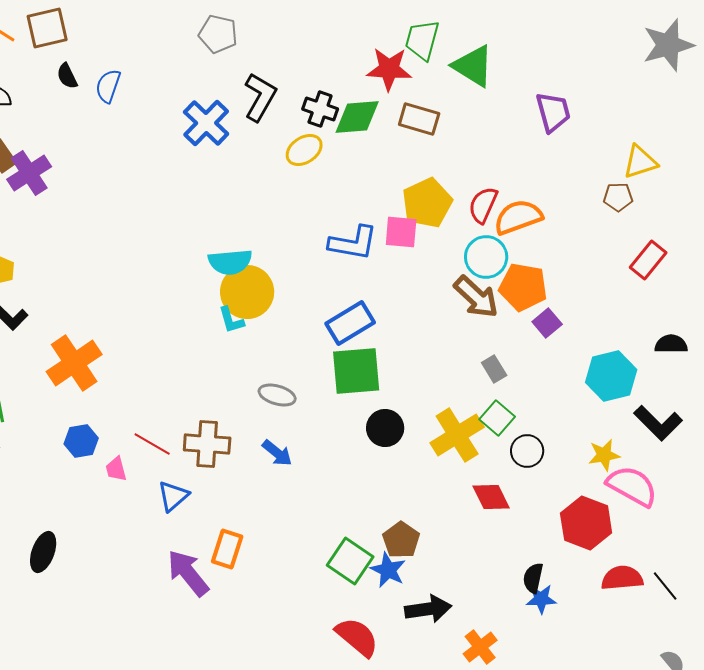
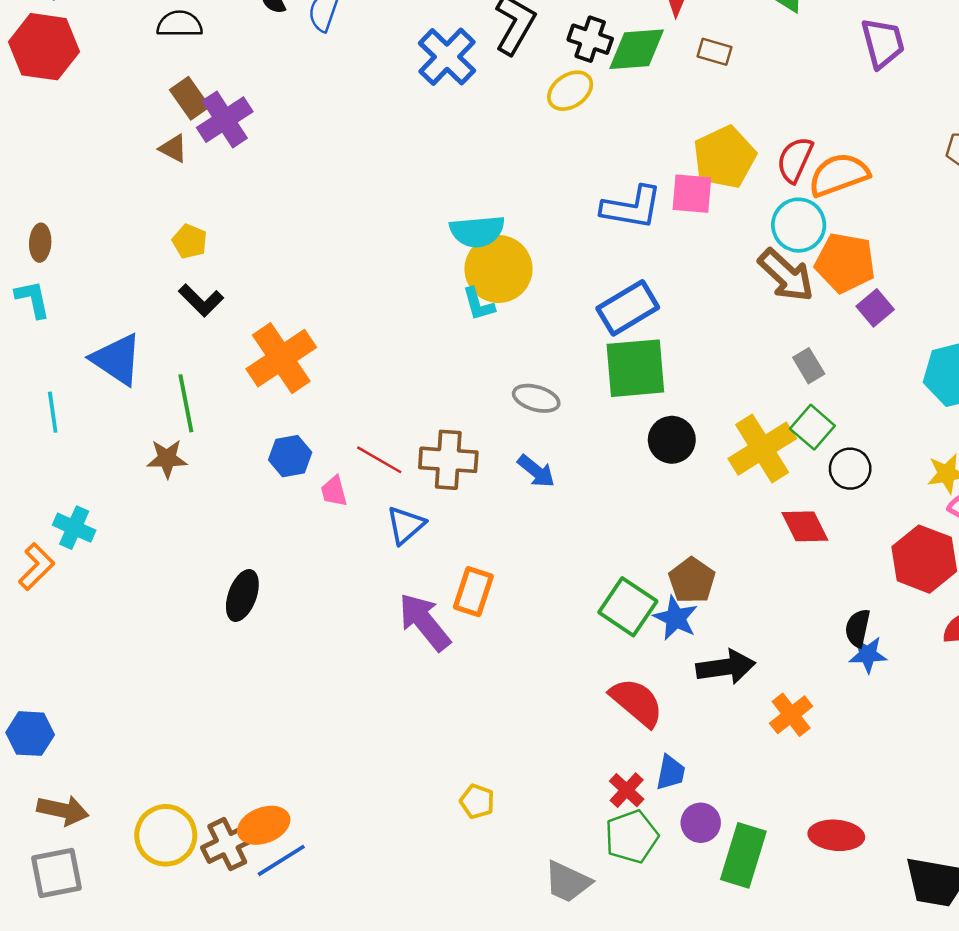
brown rectangle: (419, 119) -> (714, 52), size x0.7

